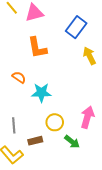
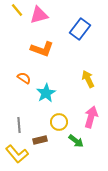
orange L-shape: (37, 48) -> (42, 49), turned -60
yellow arrow: (89, 56) -> (88, 79), moved
cyan star: (41, 93) -> (46, 93), turned -30

